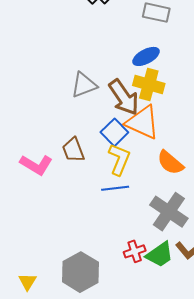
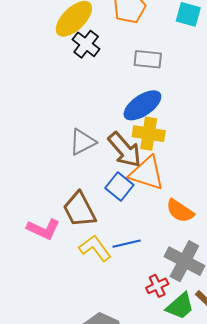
blue ellipse: (146, 56) -> (142, 105), size x1.4
brown trapezoid: (73, 150) -> (79, 210), size x1.4
yellow L-shape: (119, 159) -> (95, 248), moved, turned -52
red cross: (135, 251) -> (157, 286), moved

